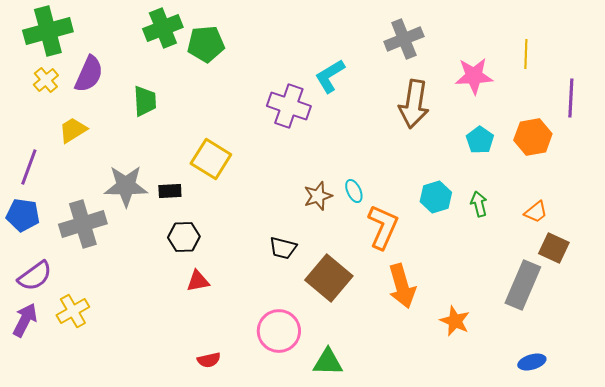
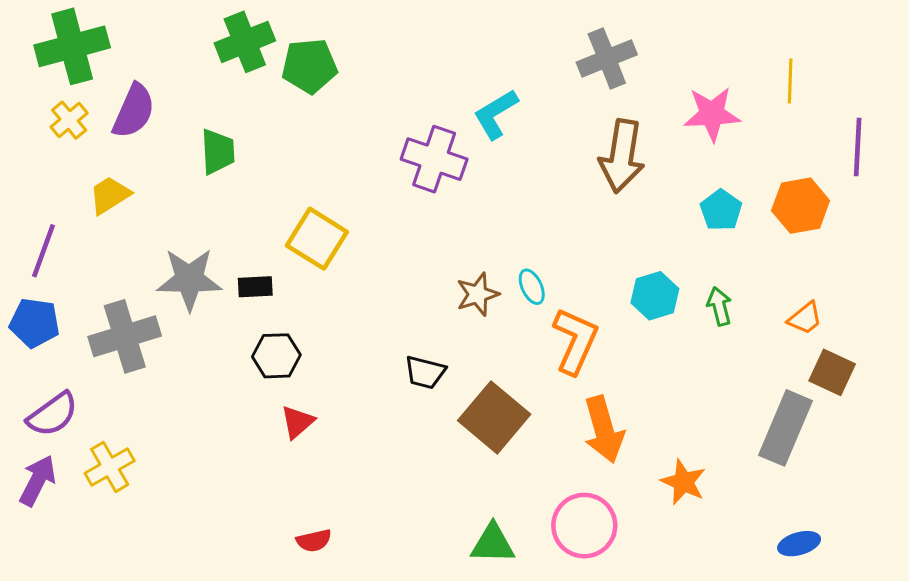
red triangle: (198, 281) -> (297, 422), turned -30
pink circle: (279, 331) -> (584, 526), moved

